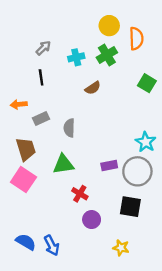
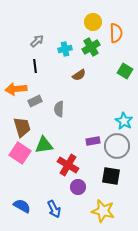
orange arrow: (19, 104) -> (16, 89), size x1.5
green triangle: (63, 164) -> (44, 145), moved
red cross: (80, 194) -> (68, 165), size x1.5
blue arrow: (52, 245) -> (54, 209), moved
yellow star: (121, 248) -> (103, 211), size x1.6

